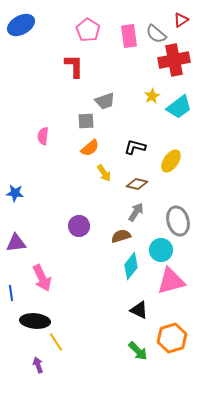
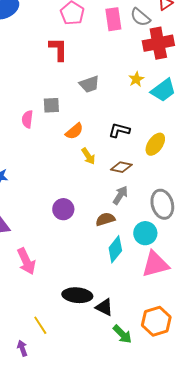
gray square: (86, 121) -> (51, 105), moved
black triangle: (139, 310) -> (104, 307), moved
black ellipse: (35, 321) -> (77, 295), moved

